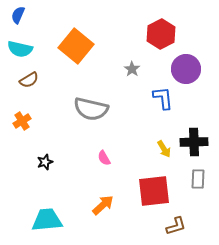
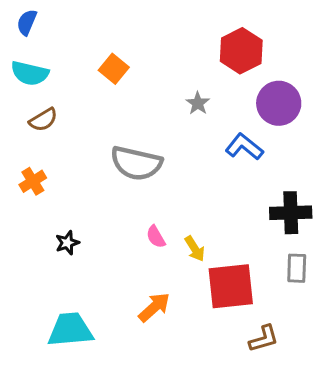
orange square: (76, 46) -> (114, 69), size x0.6
blue L-shape: (163, 98) -> (244, 147), turned -45
yellow arrow: (164, 149) -> (195, 249), moved

